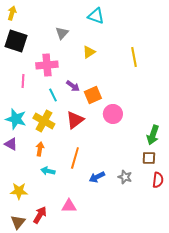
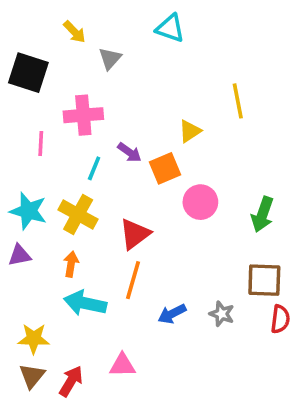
yellow arrow: (12, 13) -> (74, 32), moved, turned 120
yellow triangle: (89, 52) -> (190, 131), moved
cyan line: (53, 95) -> (94, 168), turned 48
red triangle: (75, 120) -> (135, 234), moved
green arrow: (153, 135) -> (262, 214), moved
purple triangle: (11, 144) -> (20, 255), turned -40
brown square: (149, 158) -> (264, 280), size x1.5
cyan arrow: (48, 171) -> (85, 303), size x1.6
brown triangle: (18, 222) -> (32, 376), moved

